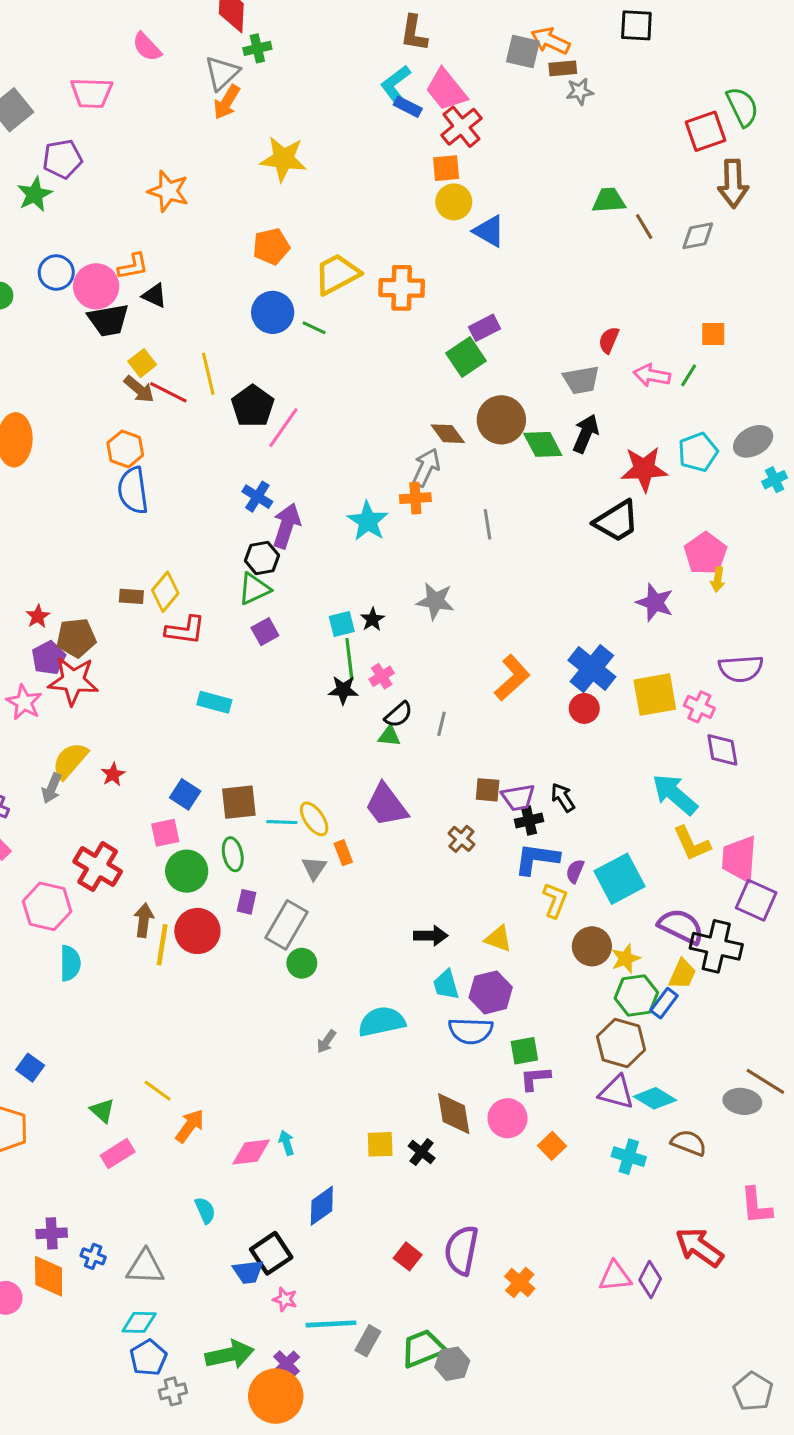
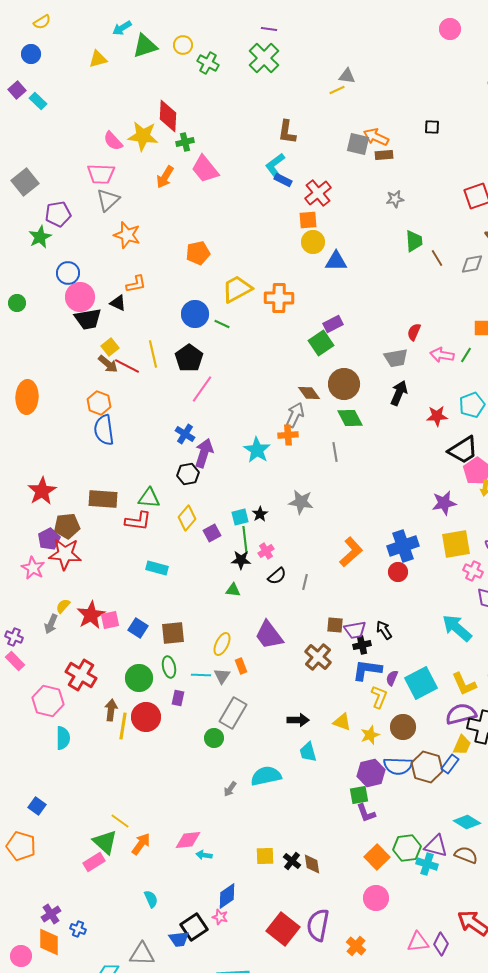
black square: (636, 25) -> (432, 127), size x0.7
gray triangle: (222, 73) -> (108, 200), moved
pink trapezoid: (446, 90) -> (205, 169), moved
gray star: (580, 91) -> (395, 199), moved
pink trapezoid: (92, 93) -> (101, 174), moved
yellow star: (283, 159) -> (143, 136), moved
green trapezoid: (609, 200) -> (414, 241), turned 90
blue triangle: (489, 231) -> (336, 261), turned -30
orange pentagon: (271, 246) -> (198, 253), moved
orange L-shape: (133, 266) -> (136, 284), moved
blue circle: (56, 273) -> (68, 273), moved
black pentagon: (253, 406) -> (189, 358), moved
green diamond: (543, 444) -> (350, 418), moved
red star: (644, 469) -> (437, 416), size x0.7
black trapezoid: (616, 521) -> (463, 450), moved
green triangle: (254, 589) -> (149, 498), moved, turned 30
yellow diamond: (165, 592) -> (187, 518), moved
brown rectangle: (131, 596) -> (103, 499), size x1.8
purple star: (655, 603) -> (444, 503), turned -30
red star: (38, 616) -> (42, 491), moved, size x1.8
purple square: (265, 632) -> (212, 533), moved
blue cross: (592, 669) -> (403, 546), turned 32
yellow square: (655, 695) -> (456, 544), moved
green triangle: (389, 736) -> (233, 590), moved
yellow semicircle: (70, 761) -> (63, 606), size x0.6
red star: (113, 774) -> (91, 615), size x1.8
yellow ellipse: (314, 819) -> (222, 644), turned 60
cyan line: (282, 822) -> (201, 675), moved
pink square: (165, 833) -> (110, 620), moved
brown cross: (461, 839) -> (318, 657), size x1.5
yellow L-shape: (692, 843) -> (464, 684), moved
gray rectangle: (286, 925) -> (233, 713), moved
purple semicircle: (681, 926) -> (461, 714), turned -40
yellow star: (626, 959) -> (370, 735), moved
purple hexagon: (491, 992) -> (371, 773), moved
green hexagon: (636, 995) -> (407, 848), moved
blue semicircle: (471, 1031) -> (398, 766), moved
brown hexagon: (621, 1043) -> (427, 767), moved
purple L-shape: (535, 1078) -> (366, 813), turned -105
purple triangle: (616, 1092) -> (436, 846), moved
cyan diamond: (655, 1098) -> (467, 822), moved
green triangle: (102, 1111) -> (105, 842), moved, size x1.5
brown diamond: (454, 1114) -> (312, 864), moved, size x0.7
pink circle: (507, 1118) -> (376, 898), moved
cyan arrow: (286, 1143) -> (204, 855), turned -63
orange square: (552, 1146) -> (377, 857), size x1.4
pink diamond: (251, 1152) -> (188, 840), moved
purple cross: (52, 1233) -> (51, 914), turned -30
red square: (408, 1256) -> (283, 929), size x1.8
gray triangle: (145, 1267) -> (142, 954), moved
pink star: (285, 1299) -> (220, 917), moved

